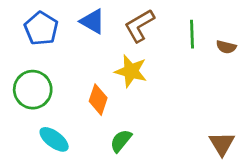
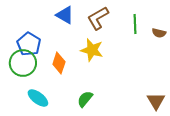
blue pentagon: (41, 28) -> (29, 44), moved
orange diamond: (98, 100) -> (59, 63), moved

